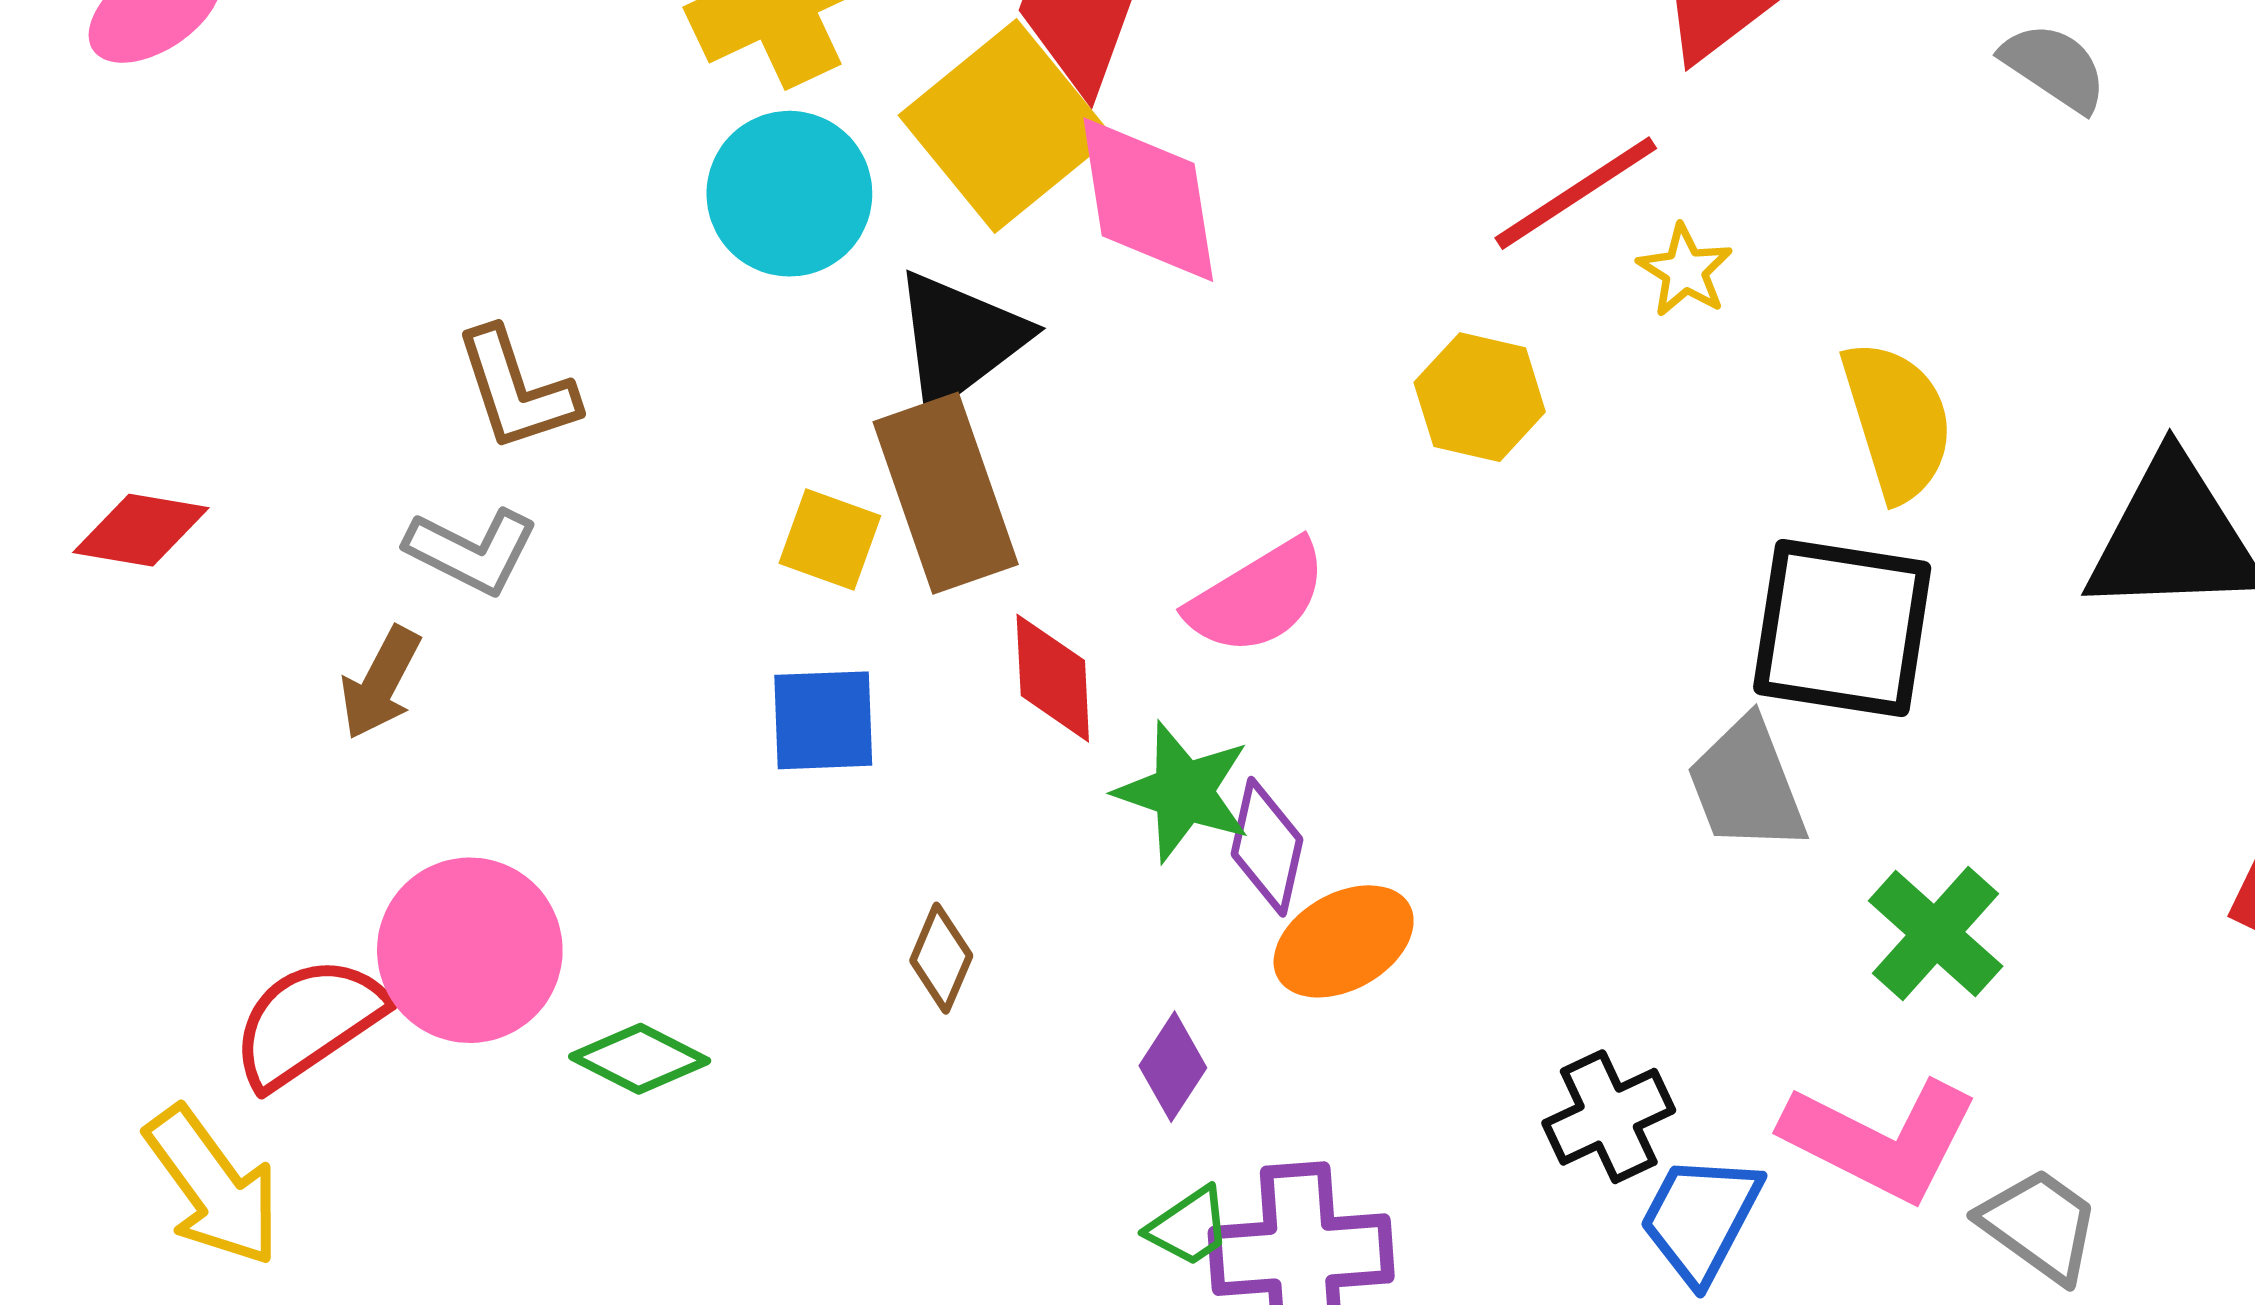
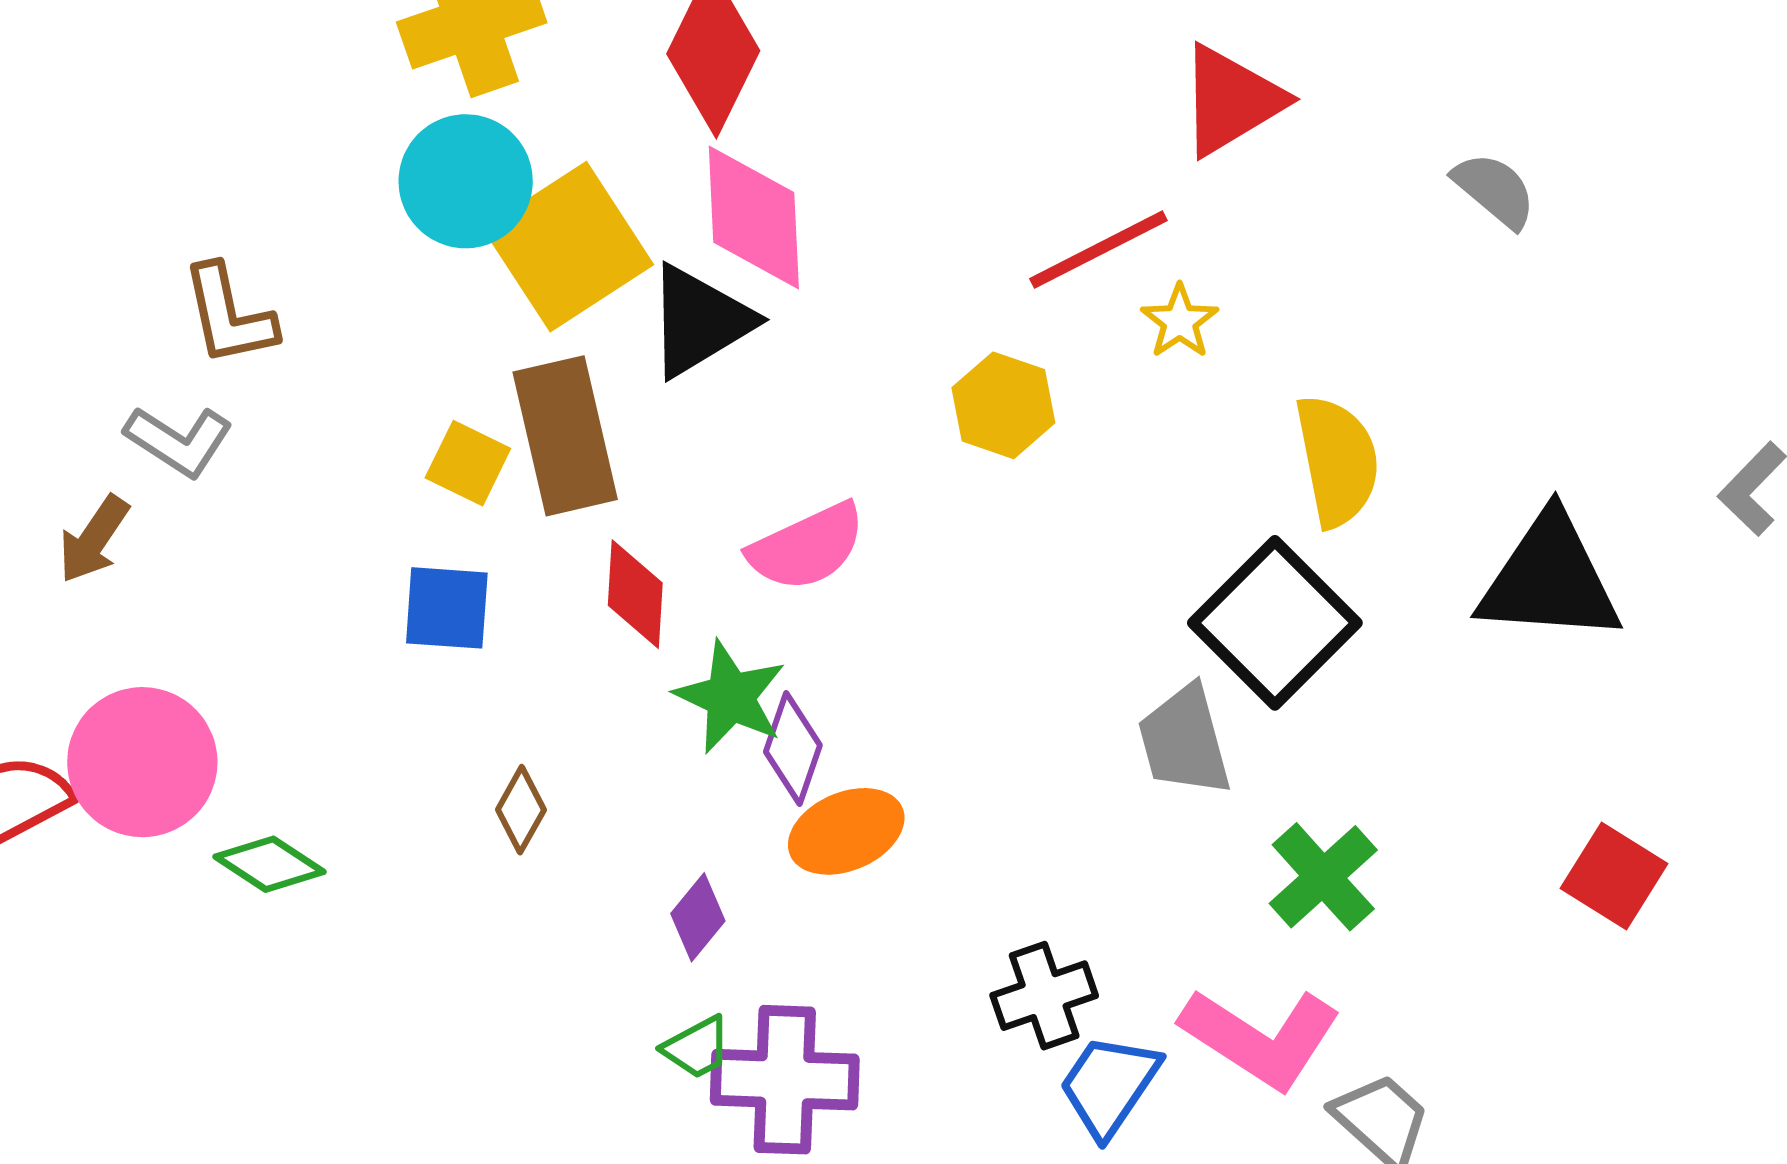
yellow square: (1006, 126) -> (568, 247), moved
black triangle: (959, 339) -> (699, 321), moved
black square: (1842, 628) -> (1275, 623), turned 30

